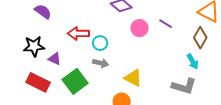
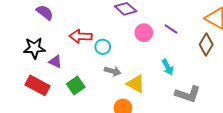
cyan arrow: (193, 61) -> (168, 67), moved
gray arrow: (101, 63) -> (113, 71), moved
green square: (75, 81) -> (76, 86), size x0.7

